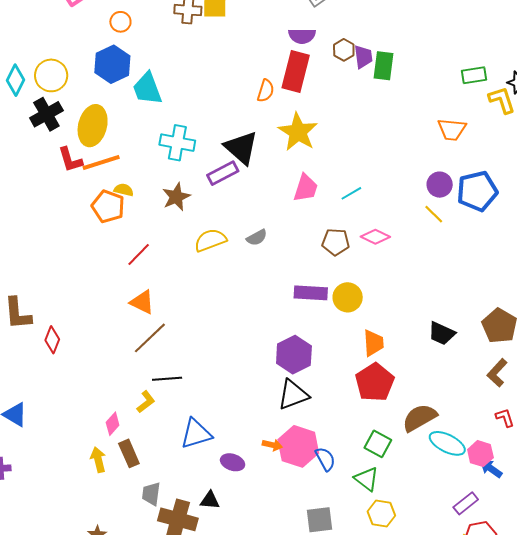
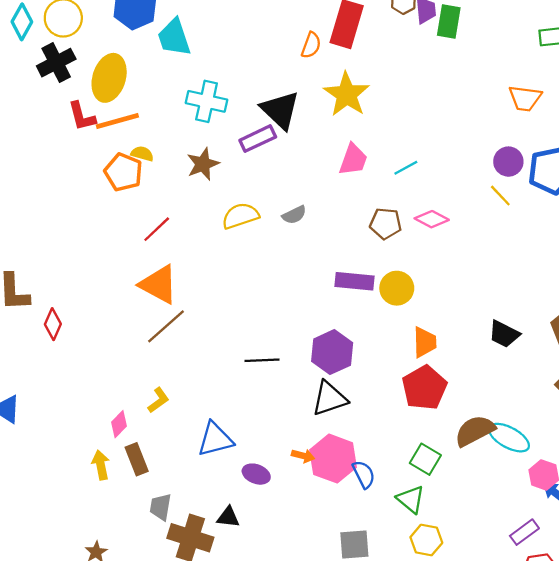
orange triangle: (142, 302) -> (159, 284), size x1.4
black line: (167, 379) -> (262, 360), moved
cyan ellipse: (447, 443) -> (509, 438), moved

